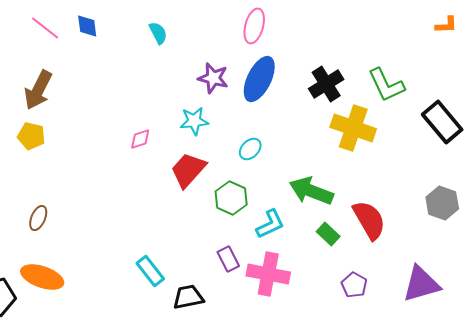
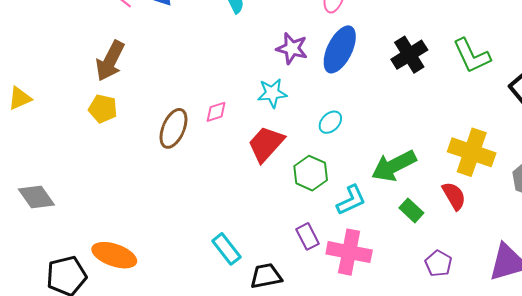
yellow cross: (353, 128) -> (472, 152), moved
green arrow: (311, 191) -> (394, 166), turned -48
brown ellipse: (38, 218) -> (173, 128), moved, size x1.5
red semicircle: (369, 220) -> (454, 196), size x0.7

